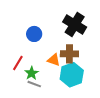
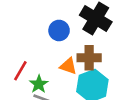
blue circle: (34, 34) -> (59, 30), moved

